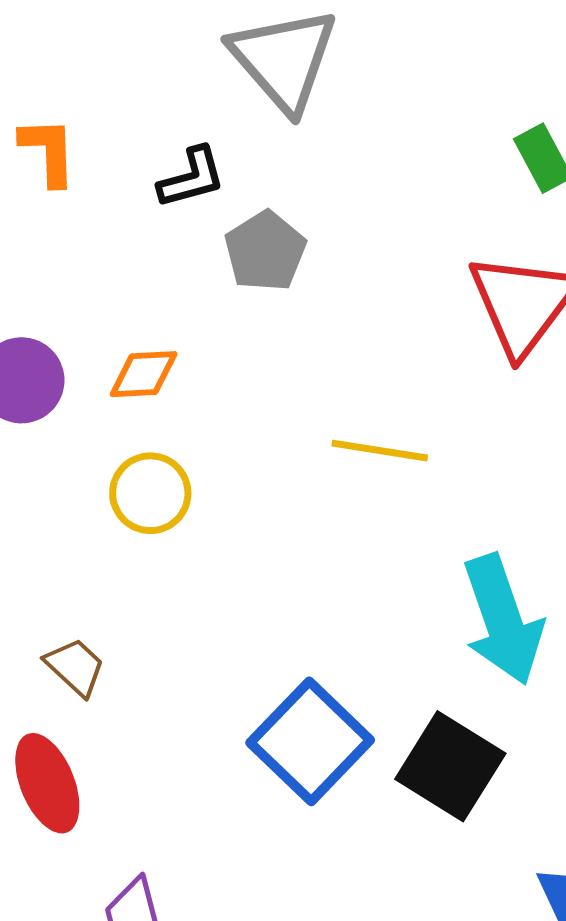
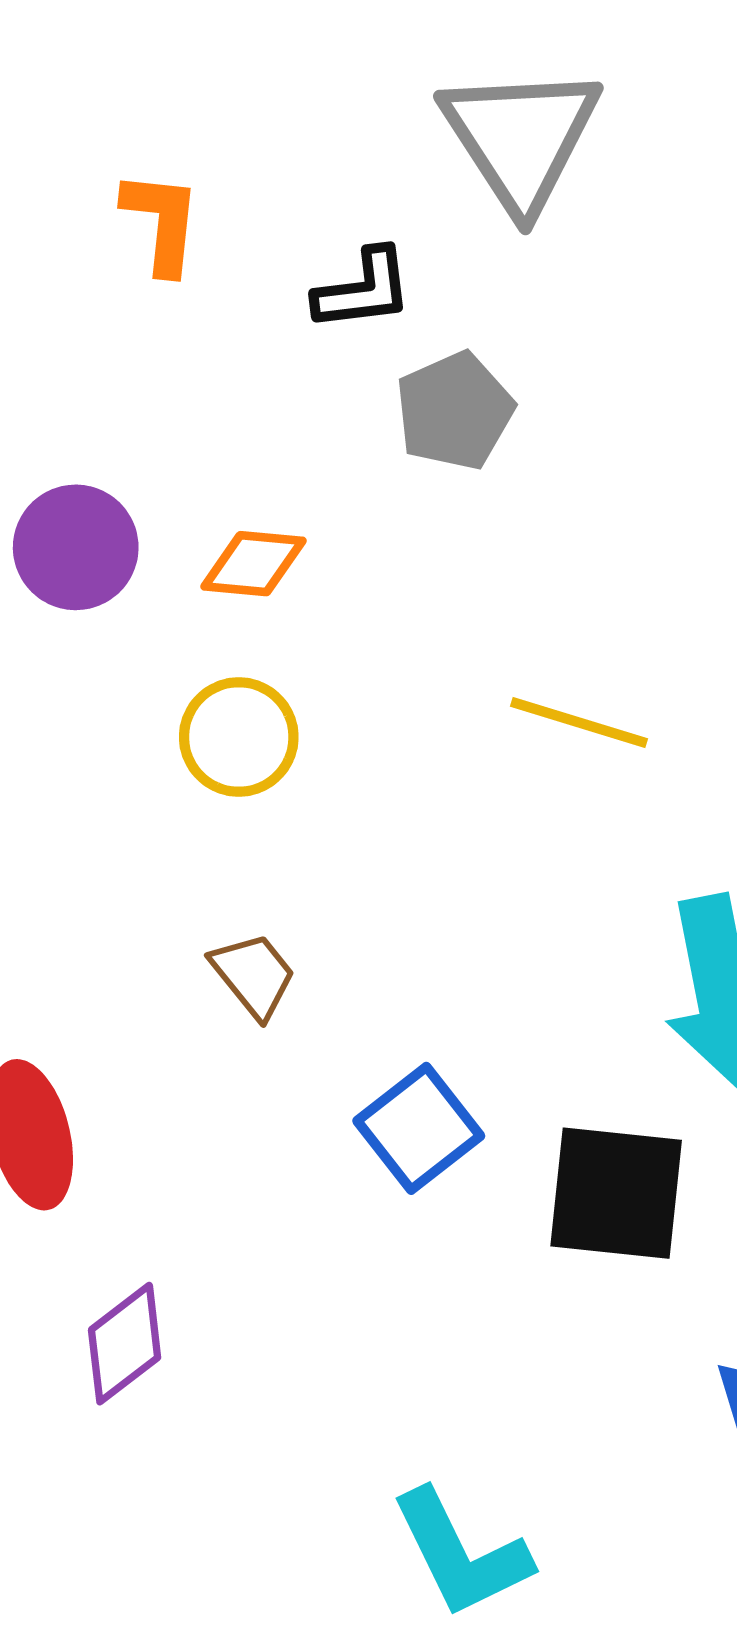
brown trapezoid: (75, 667) -> (254, 975), moved
blue square: (310, 741) -> (419, 1128), size x0.7
black square: (450, 766) -> (616, 1193), turned -34

